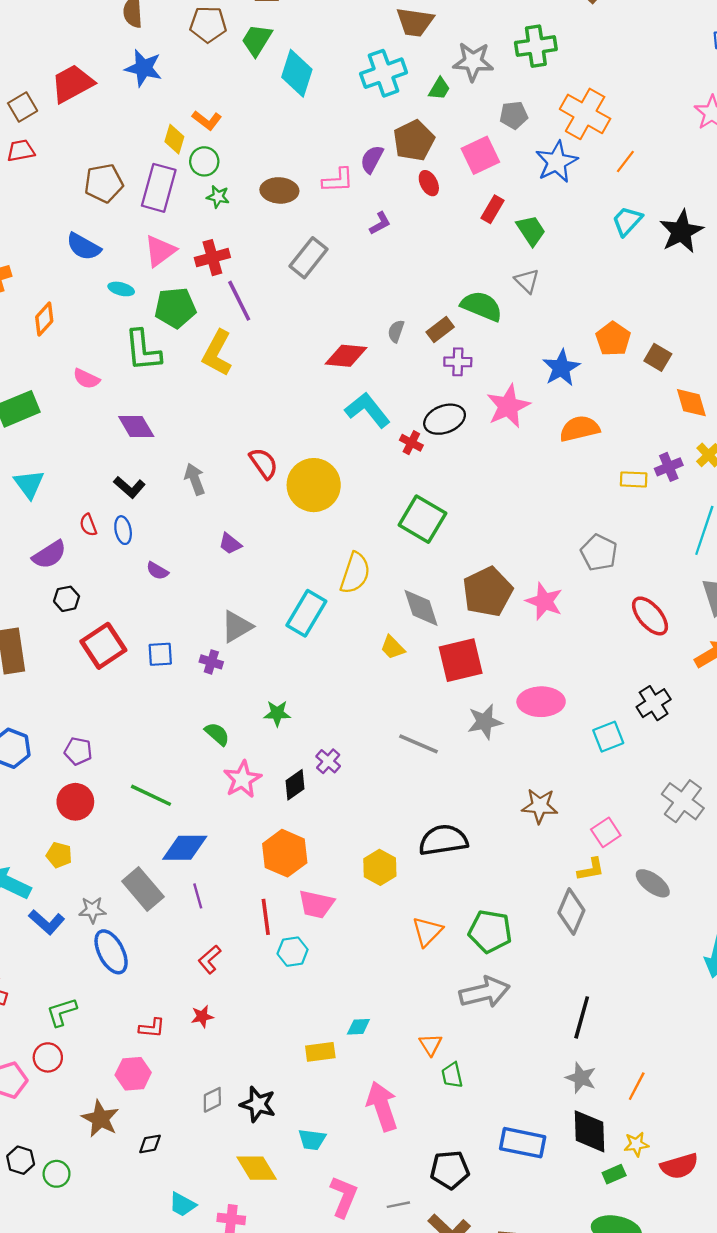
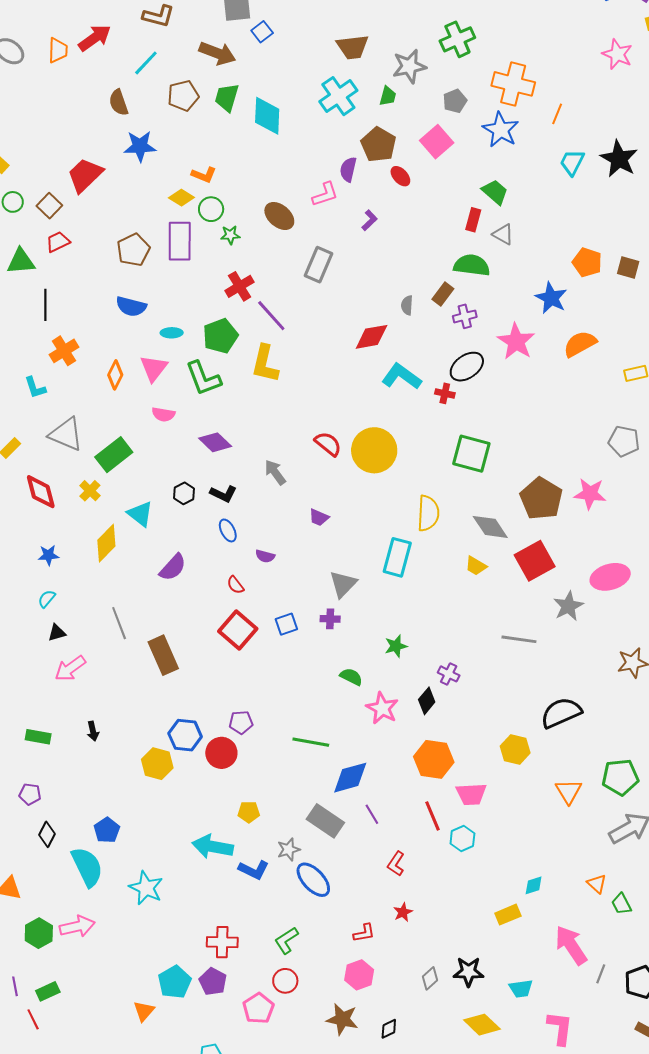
yellow diamond: (174, 139) -> (181, 198), turned -60
brown ellipse: (279, 190) -> (279, 216), turned 52
red rectangle: (493, 209) -> (473, 220), moved
pink triangle: (160, 251) -> (154, 368), moved
red semicircle: (88, 525) -> (235, 585), moved
black hexagon: (67, 599) -> (184, 493), moved
red circle: (75, 802) -> (221, 753), moved
gray line: (398, 1205) -> (601, 974), moved, turned -42

